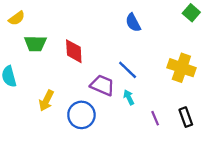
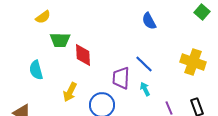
red diamond: (74, 51) -> (83, 55), moved
purple trapezoid: (102, 85) -> (121, 78), turned -110

